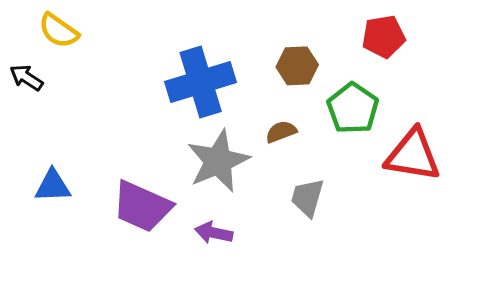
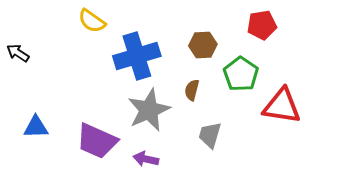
yellow semicircle: (59, 31) -> (92, 21), moved
brown semicircle: (281, 132) -> (192, 90), turned -55

